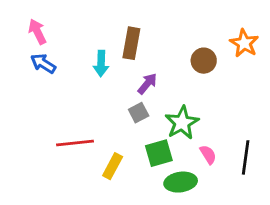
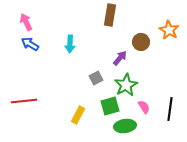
brown rectangle: (131, 43) -> (110, 15), moved
purple arrow: (147, 84) -> (120, 58), moved
red line: (75, 143) -> (24, 101), moved

